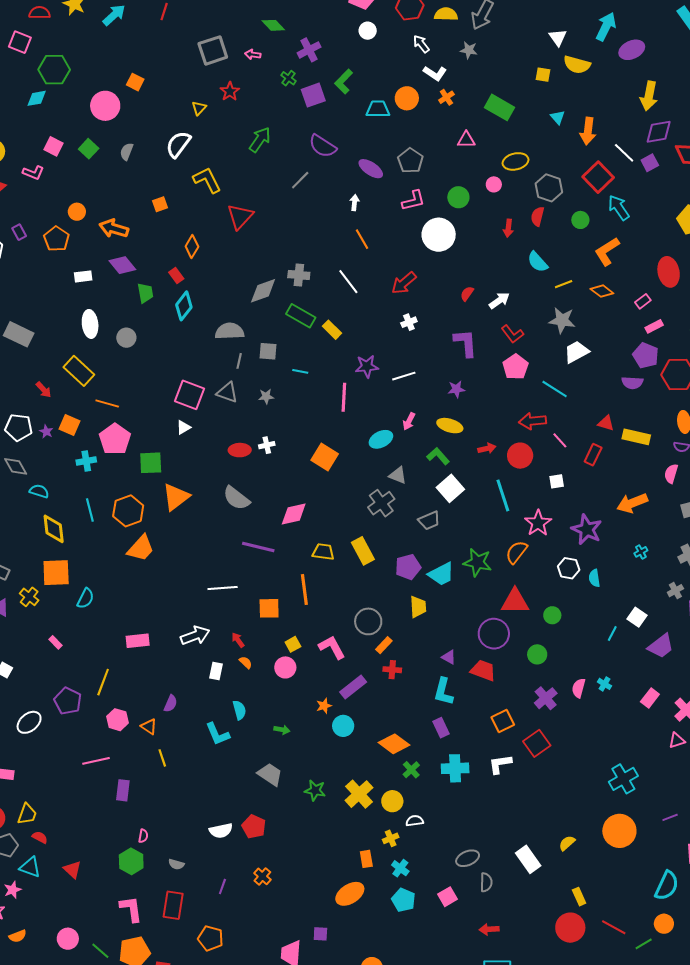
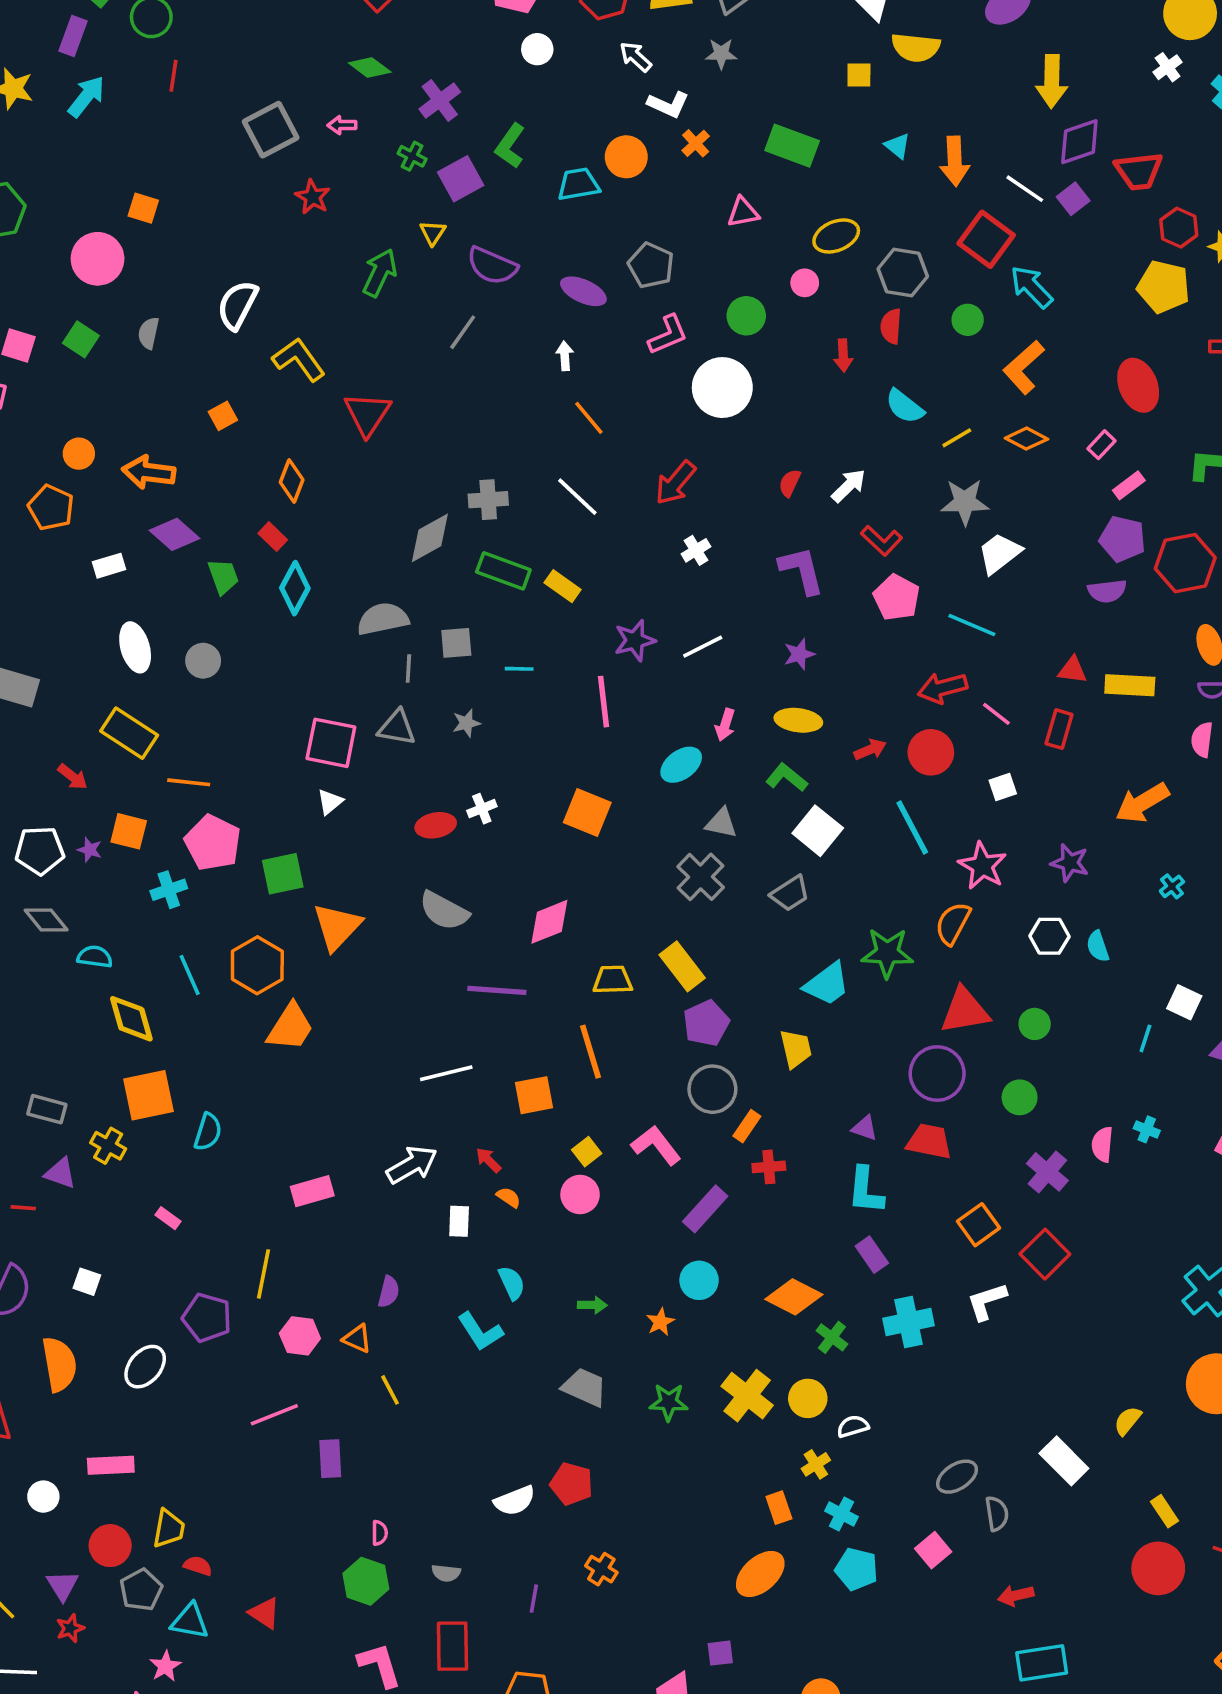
yellow triangle: (199, 108) -> (433, 233), moved
purple star: (587, 529) -> (1070, 863), size x0.7
purple pentagon: (408, 567) -> (706, 1023), moved
orange star: (324, 706) -> (660, 1322), moved

